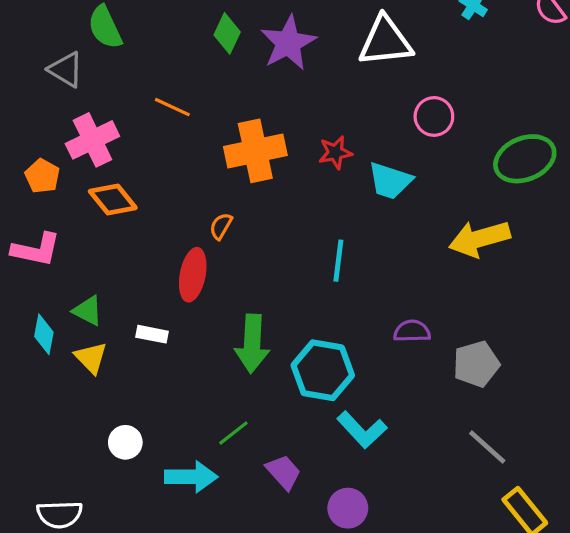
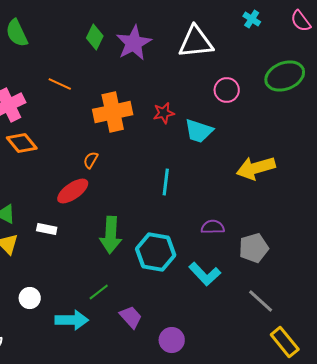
green ellipse: (525, 159) -> (285, 76), moved
red ellipse: (193, 275) -> (73, 191), turned 44
cyan L-shape: (362, 430) -> (205, 274), moved

